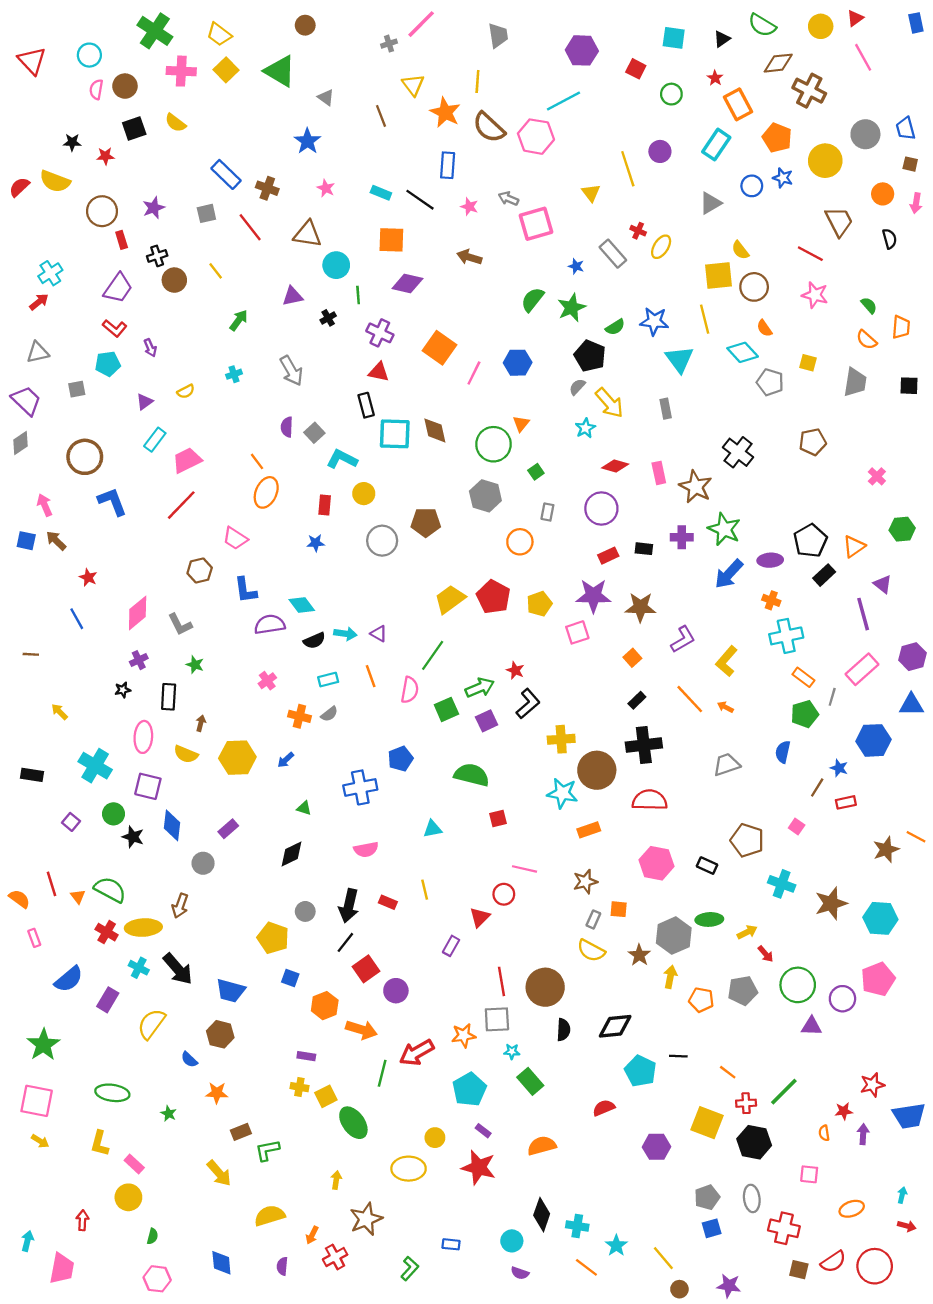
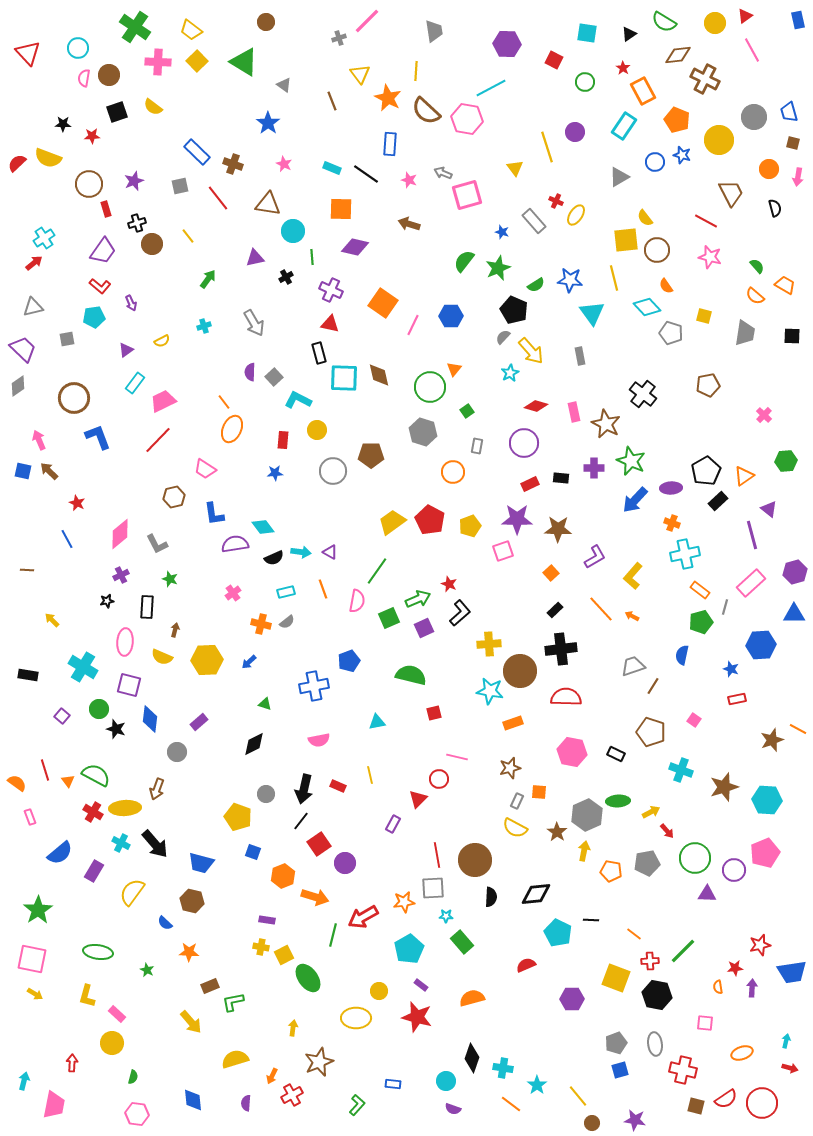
orange trapezoid: (901, 327) -> (785, 285), turned -65
brown line: (817, 787) -> (653, 686), moved

